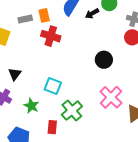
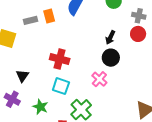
black arrow: (92, 14) -> (110, 37), moved, turned -32
red cross: (51, 36) -> (60, 59), moved
pink cross: (111, 97) -> (99, 79), moved, size x0.7

